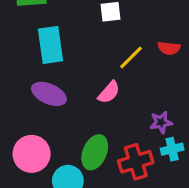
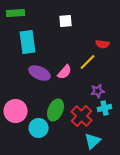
yellow line: (131, 58) -> (88, 62), moved
purple ellipse: (49, 94) -> (40, 73), moved
red cross: (136, 162) -> (82, 116), turned -30

